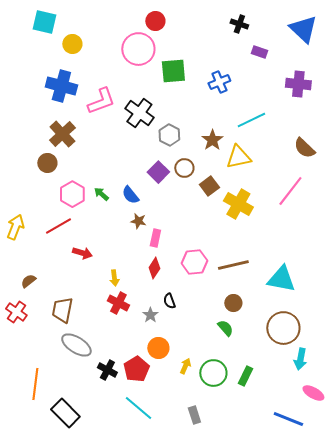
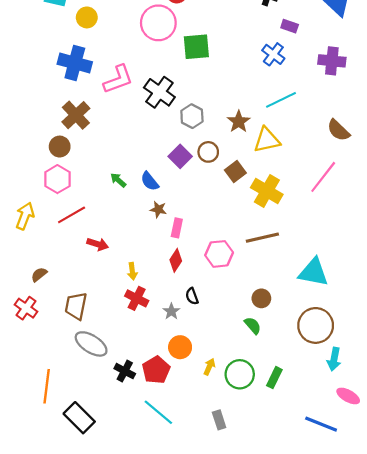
blue cross: (219, 82) -> (273, 54), moved, turned -30
pink hexagon: (72, 194) -> (57, 179), moved
brown line: (233, 265) -> (262, 238), moved

